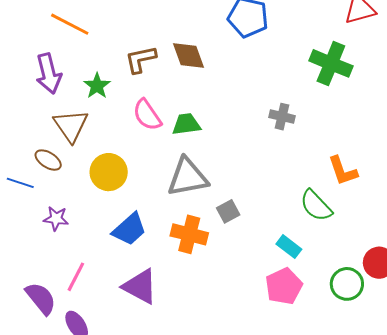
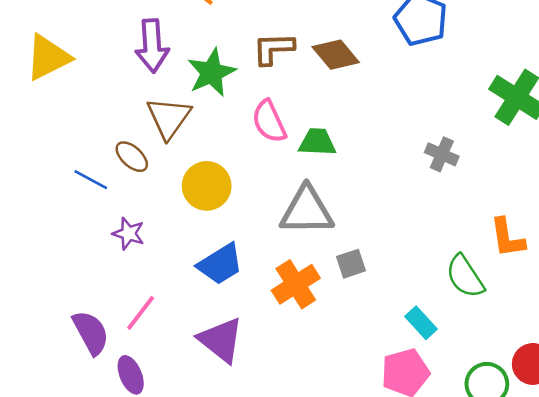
brown diamond: (188, 56) -> (336, 55), turned -30
green star: (97, 86) -> (211, 73), size x1.4
orange cross: (189, 234) -> (296, 284), turned 33

